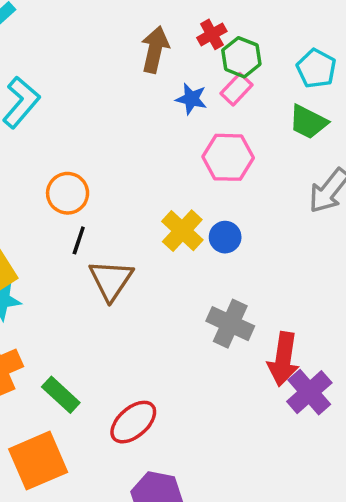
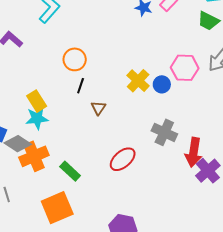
pink hexagon: (228, 157) -> (185, 68), moved
brown triangle: (111, 280) -> (98, 108), size x0.6
red ellipse: (133, 422) -> (123, 159), moved

